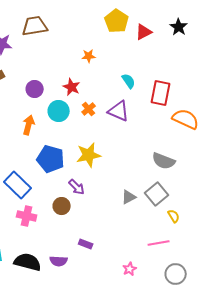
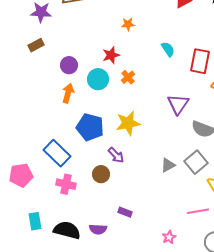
red star: (72, 87) -> (111, 55), turned 30
purple circle: (35, 89) -> (69, 65), moved
purple triangle: (119, 111) -> (178, 104), moved, turned 40

